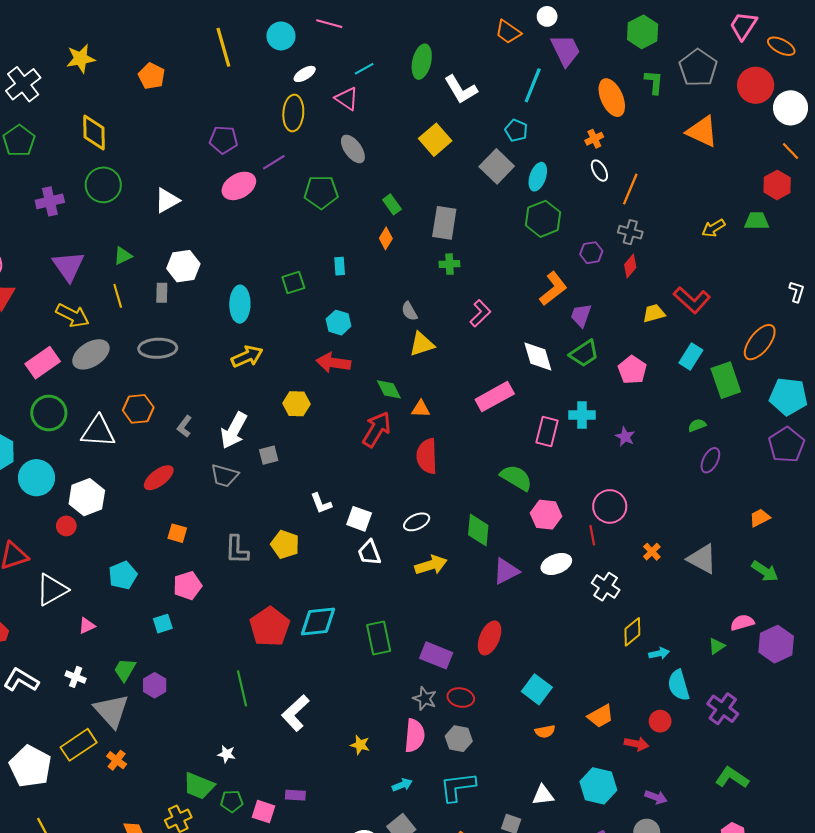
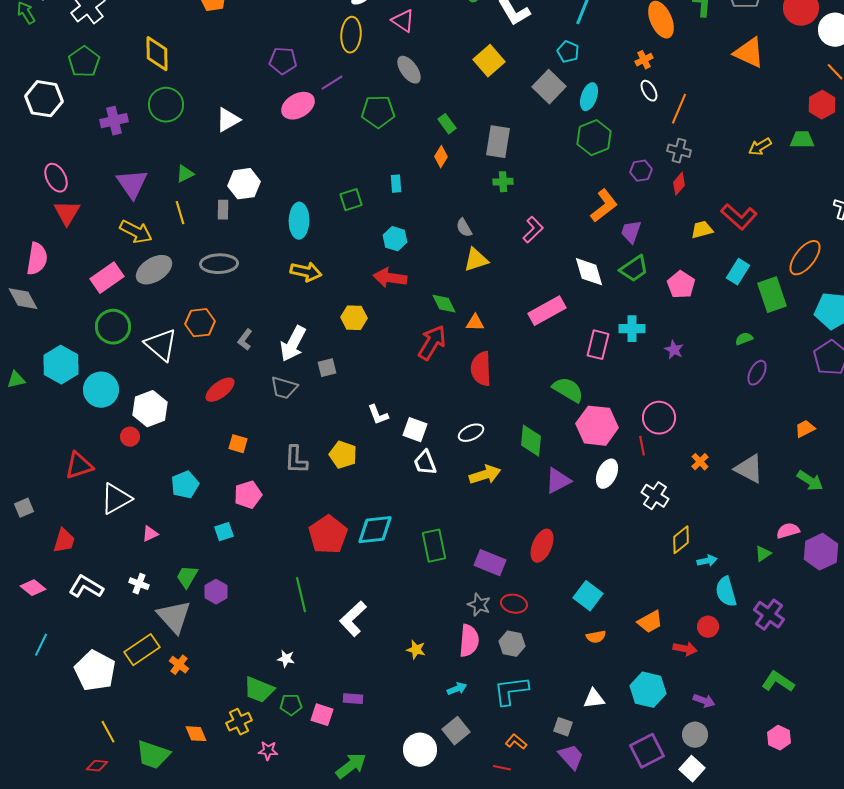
yellow arrow: (247, 356) -> (306, 272), turned 36
white triangle: (98, 431) -> (161, 345), turned 36
pink hexagon: (546, 515) -> (597, 426), size x1.4
white ellipse: (556, 564) -> (607, 474), turned -44

